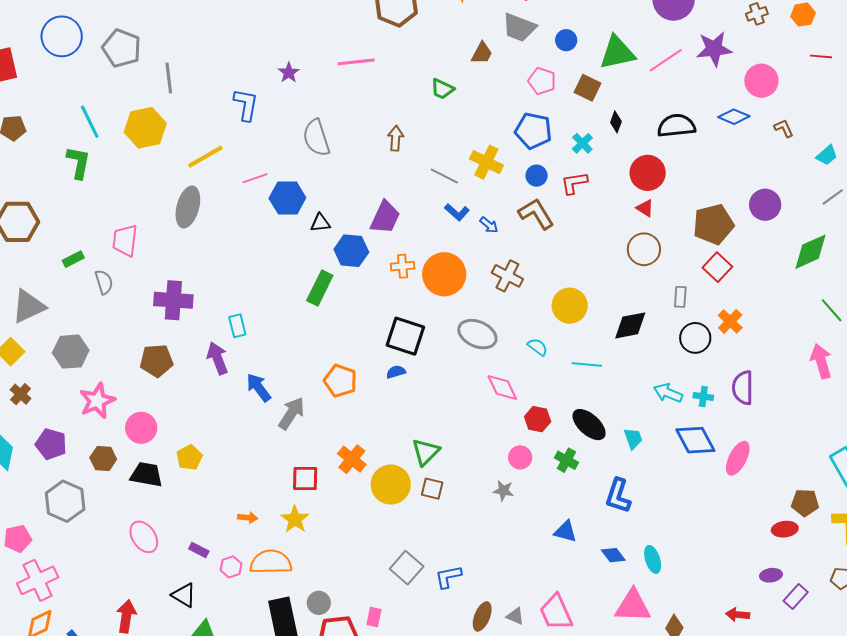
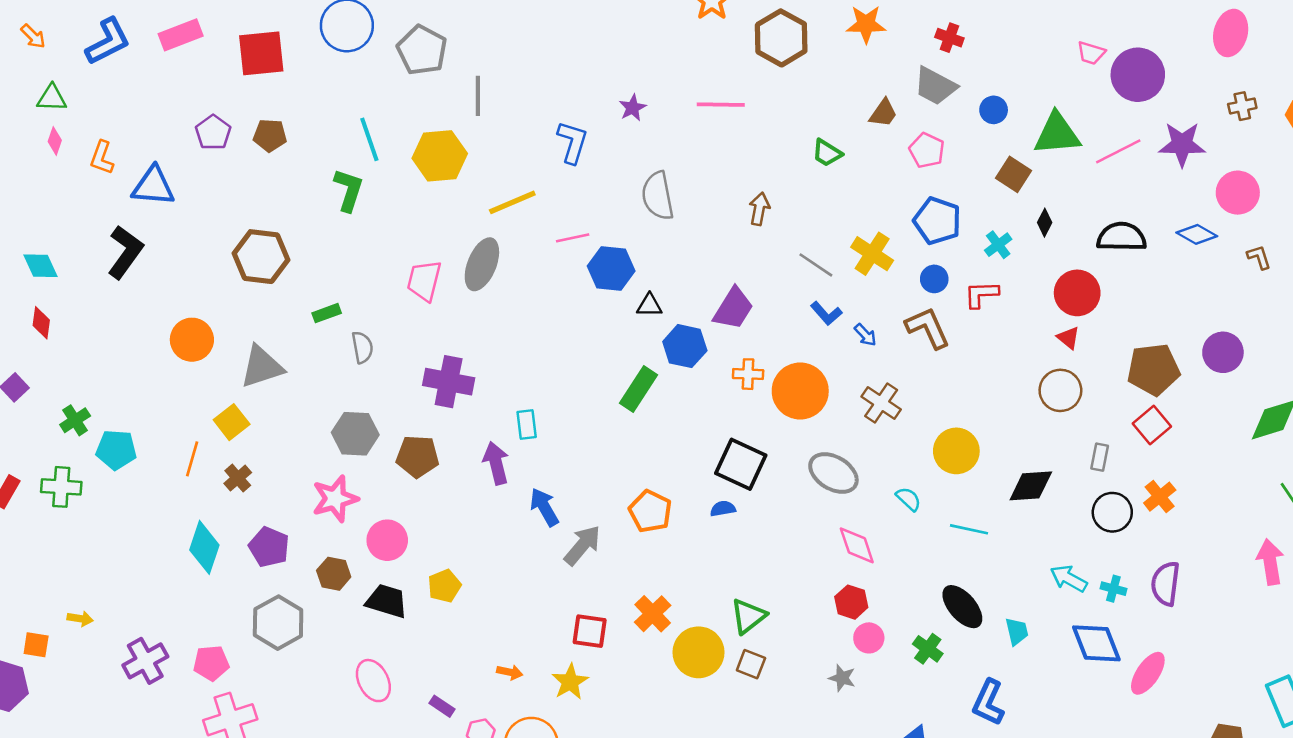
pink pentagon: (542, 81) -> (927, 150), moved
pink trapezoid: (125, 240) -> (424, 281), moved
gray hexagon: (71, 352) -> (355, 434), moved
red hexagon: (538, 419) -> (851, 602), moved

